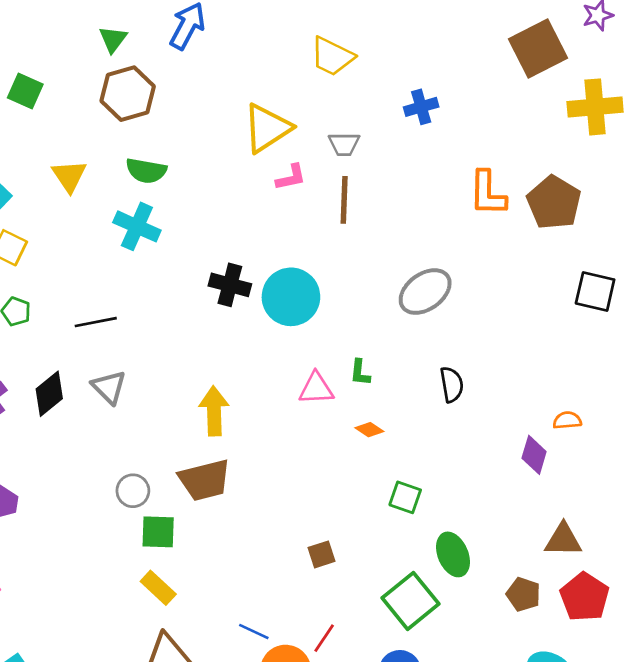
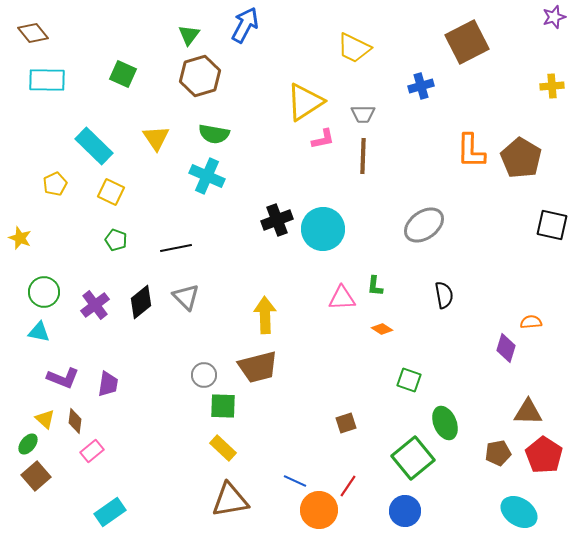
brown square: (538, 48) -> (467, 42), moved
yellow cross: (595, 107) -> (552, 86), size x0.6
black cross: (230, 285) -> (277, 220), turned -36
brown pentagon: (523, 594) -> (498, 453), turned -30

